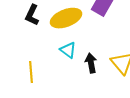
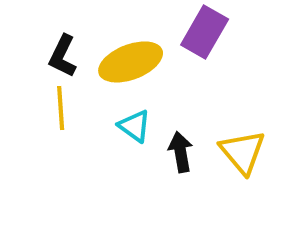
yellow line: (31, 72) -> (61, 108), moved

